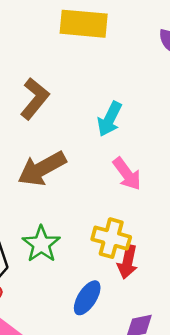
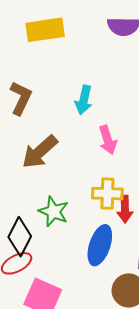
pink arrow: (127, 174) -> (108, 140), turned 32
blue ellipse: (87, 298) -> (100, 245), size x1.4

